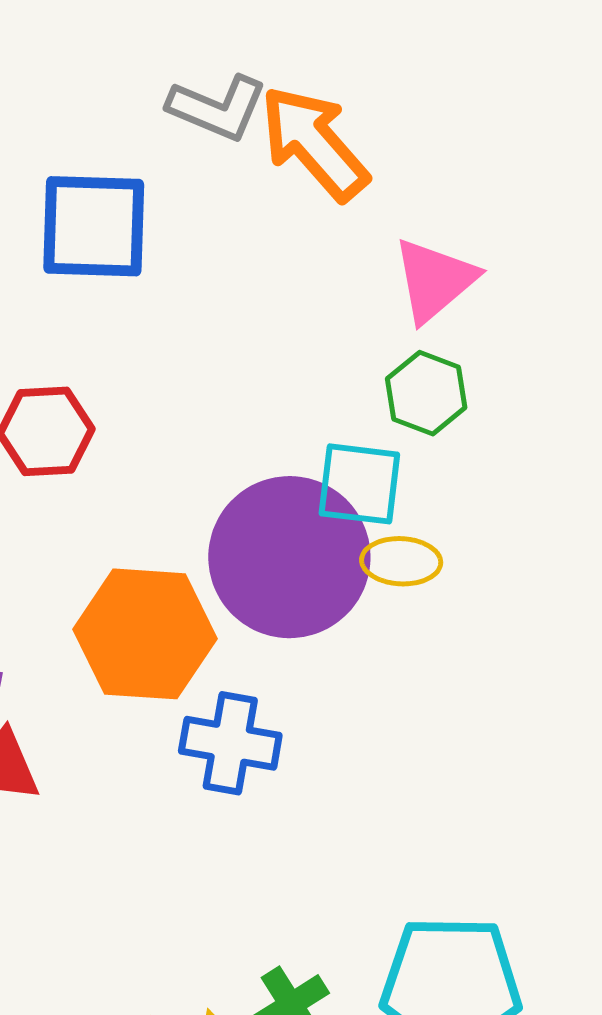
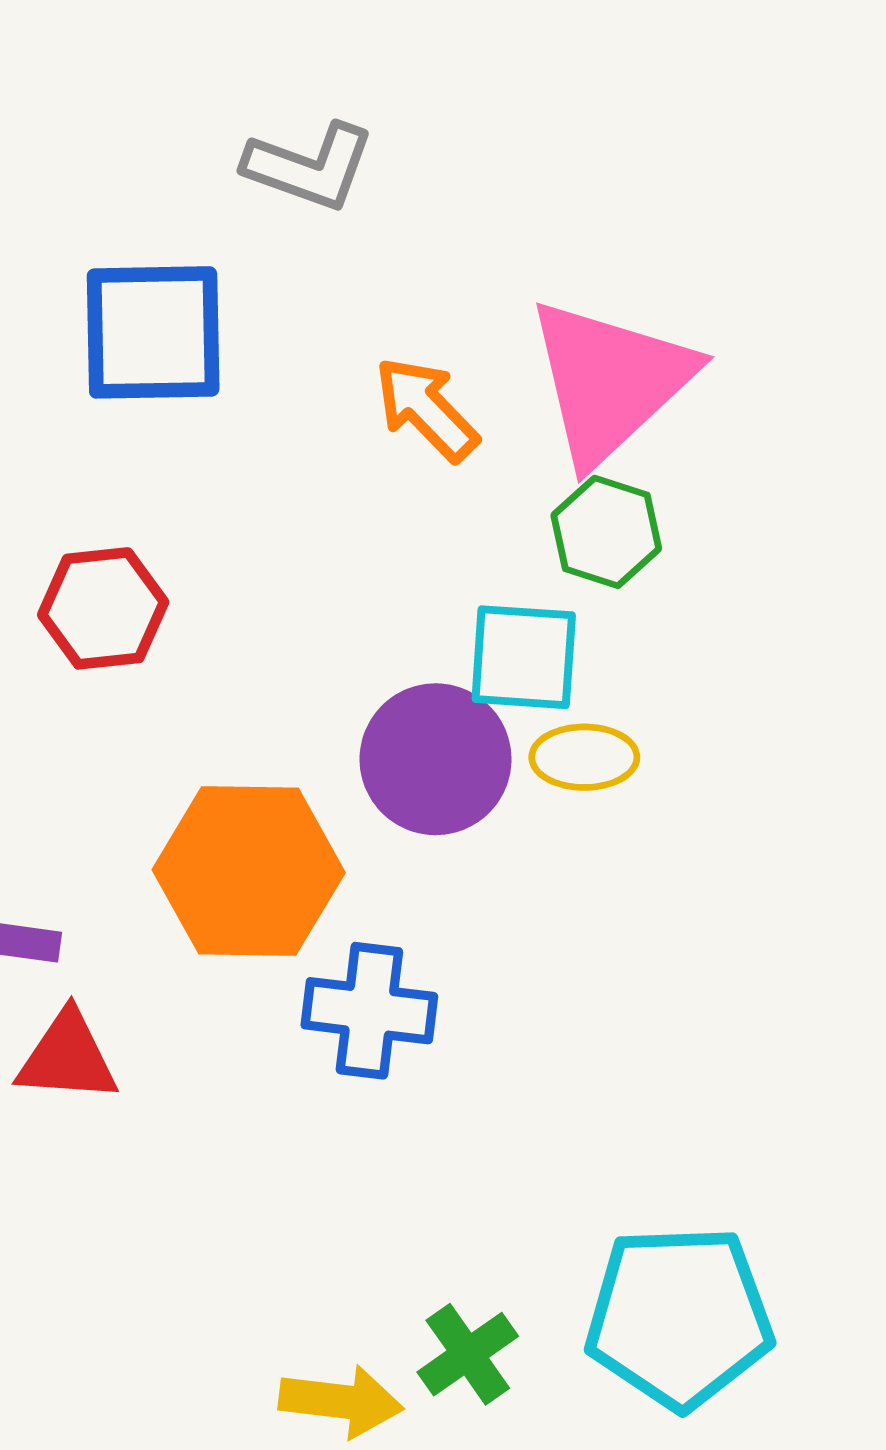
orange arrow: (314, 143) -> (426, 409), moved, size x0.7
pink triangle: (435, 280) -> (610, 381), size x1.5
purple circle: (289, 557) -> (436, 759), size x0.7

